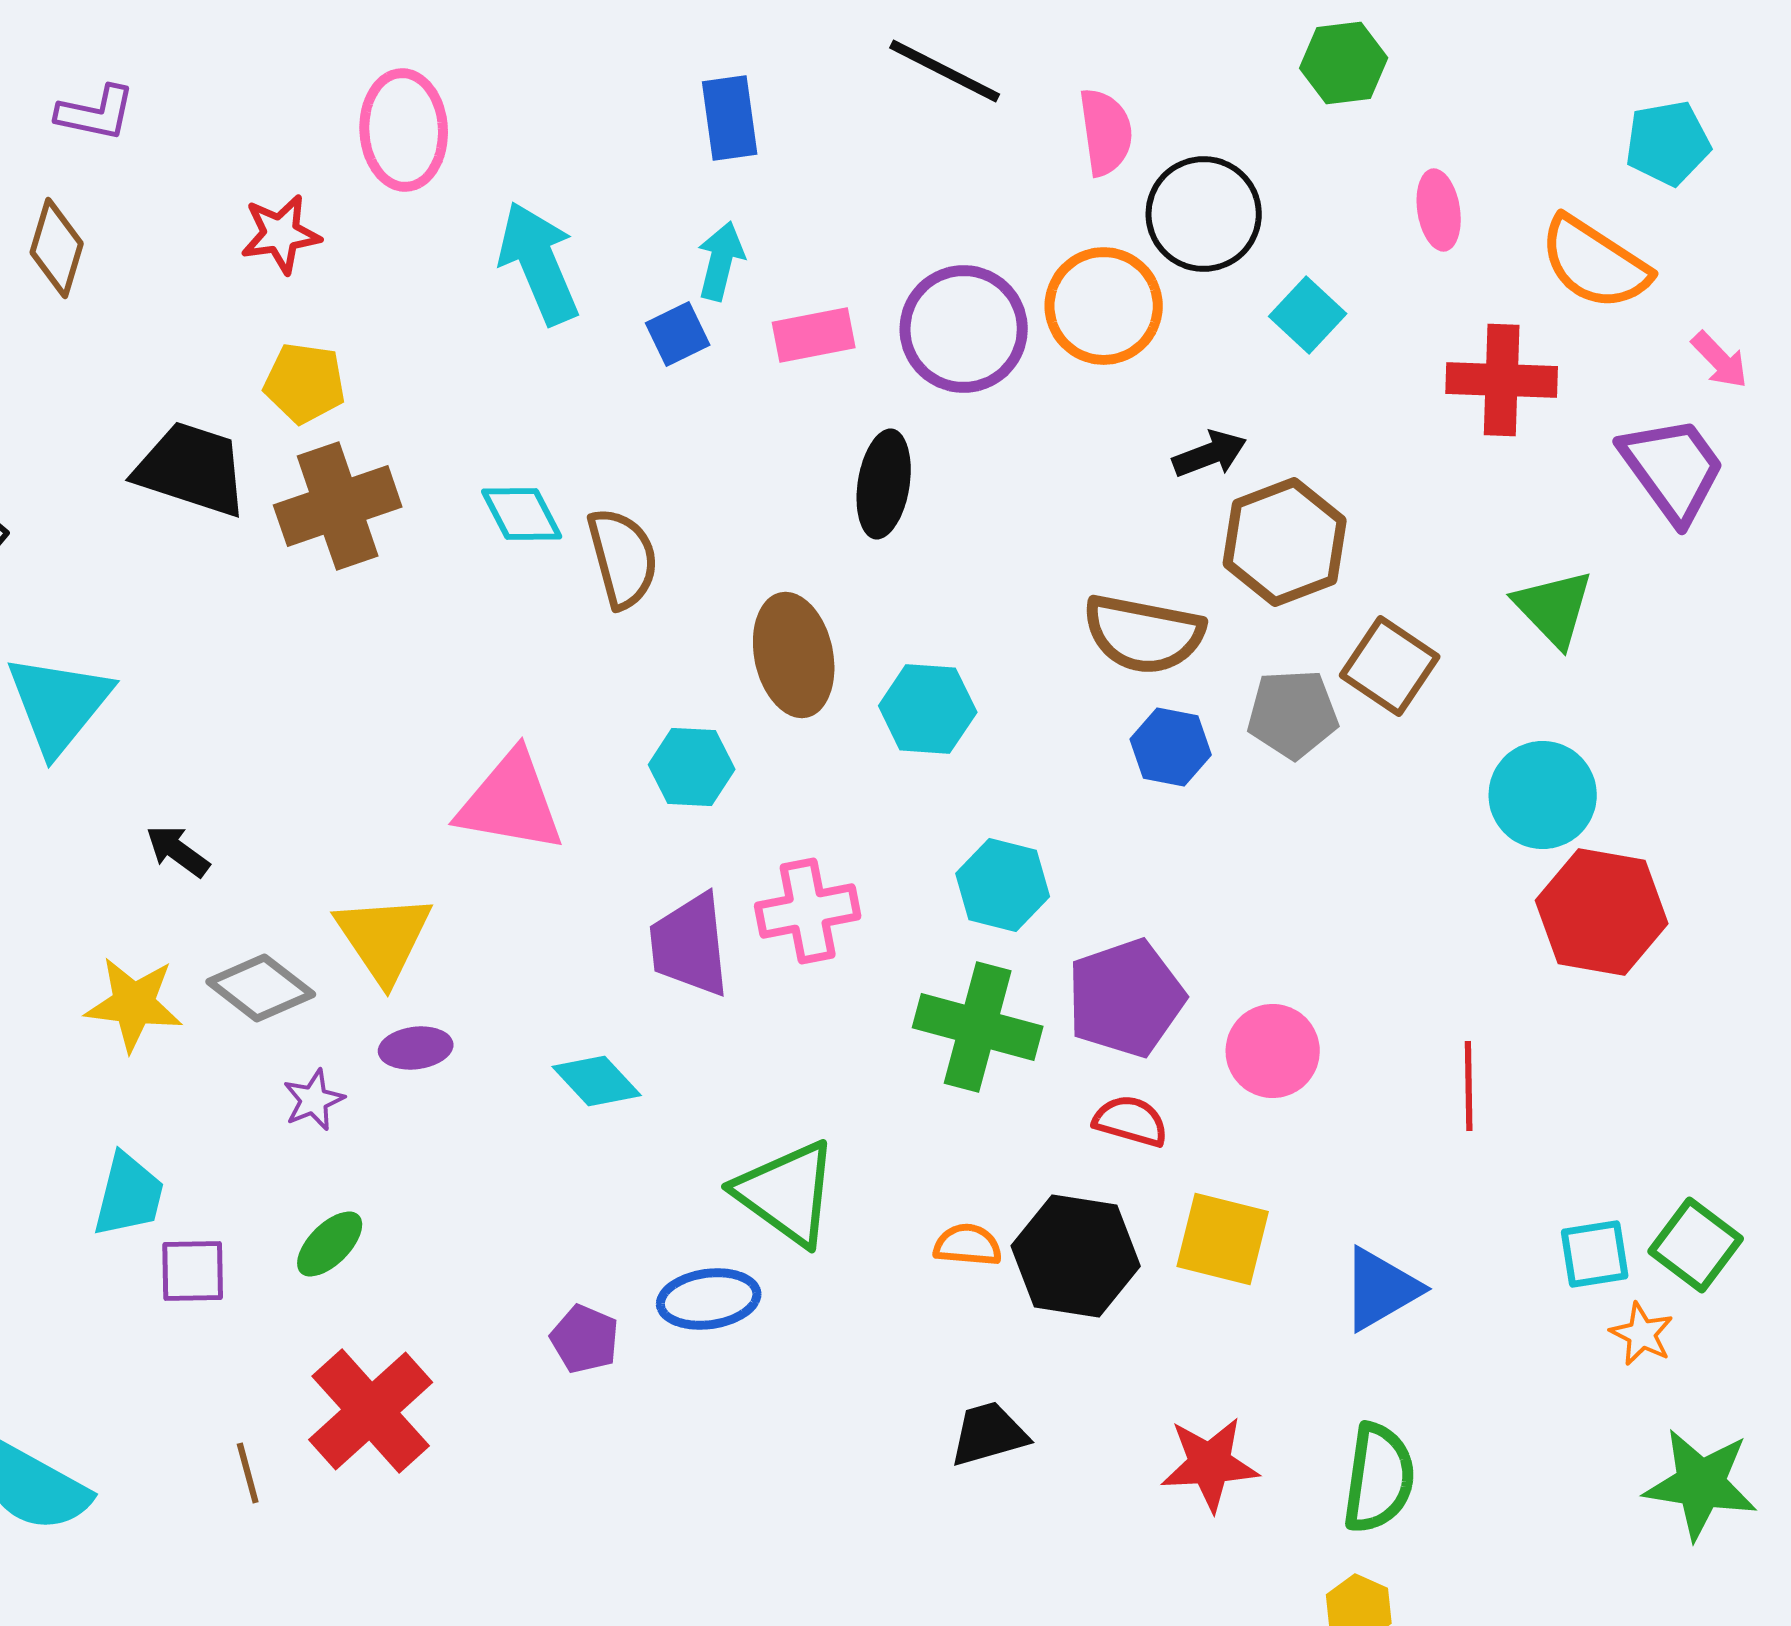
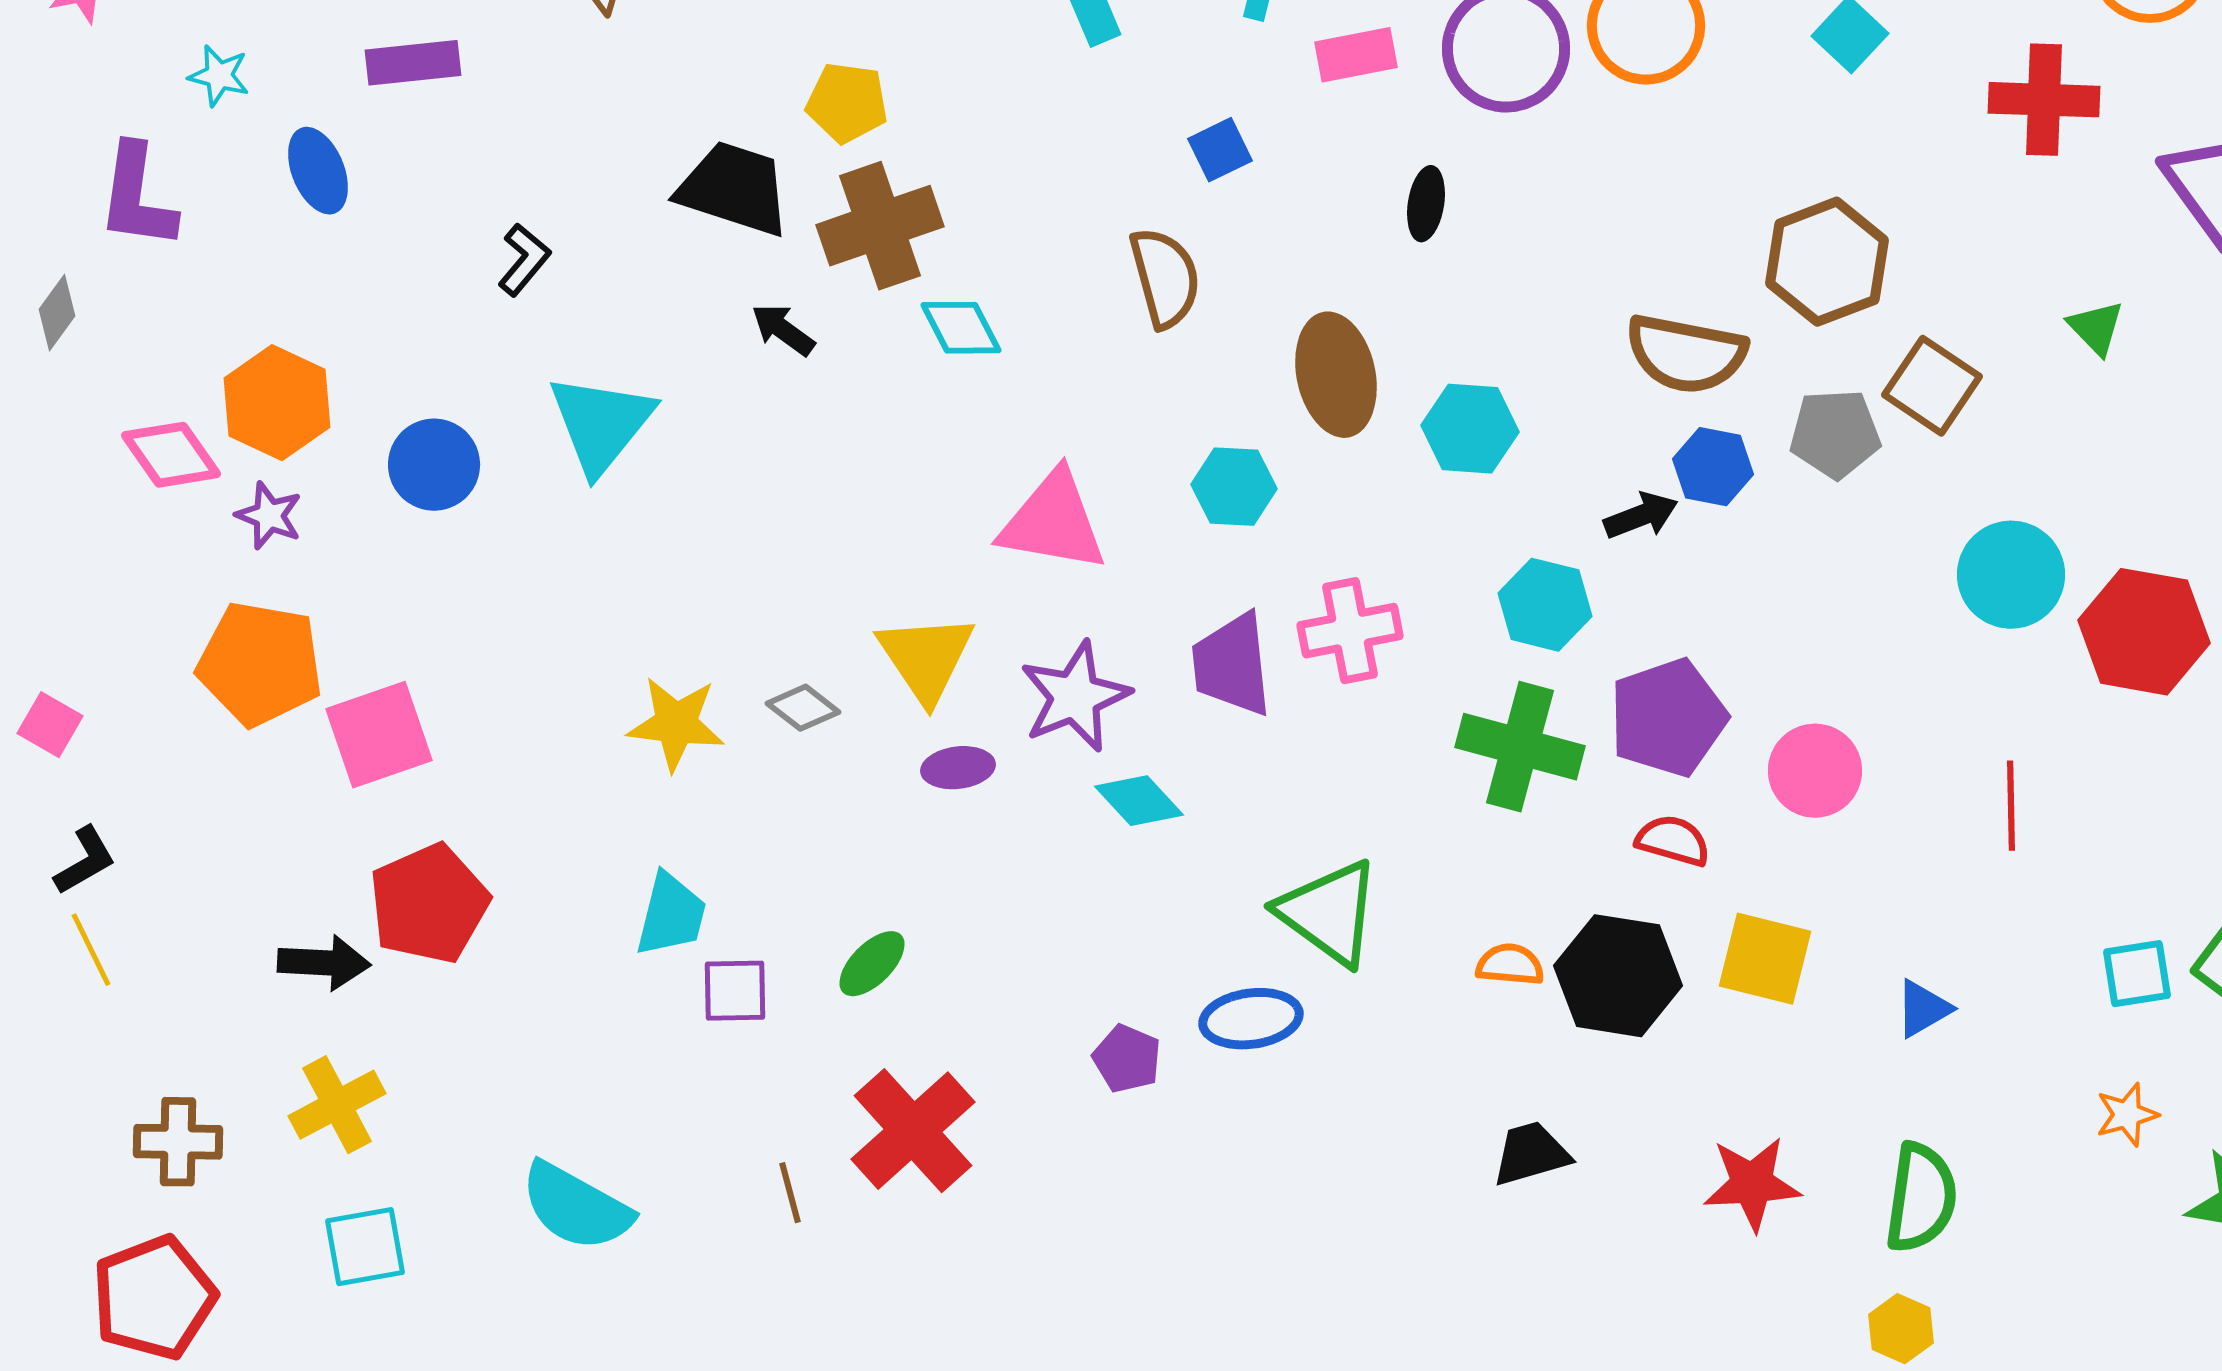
blue square: (678, 334) -> (1220, 150), moved
black arrow: (1210, 454) -> (1641, 516), moved
black ellipse: (884, 484) -> (1426, 204), size x0.7
cyan diamond: (522, 514) -> (961, 328), moved
green triangle: (1554, 608) -> (2096, 328), size x0.7
cyan circle: (1543, 795) -> (2011, 575), moved
black arrow: (178, 851) -> (783, 330), moved
gray diamond: (261, 988) -> (803, 708), size x0.7
purple star: (314, 1100) -> (1075, 697), moved, size x1.8
blue triangle: (1381, 1289) -> (1923, 1009), size x0.7
orange star: (1642, 1334) -> (2127, 1115), moved, turned 30

